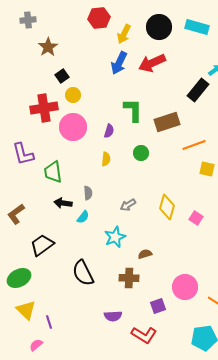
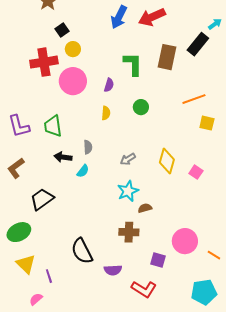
brown rectangle: (167, 122) -> (167, 57), moved, turned -60
purple L-shape: (23, 154) -> (19, 126), moved
cyan star: (115, 237) -> (128, 191), moved
black semicircle: (83, 273) -> (82, 251), moved
purple square: (158, 306) -> (158, 260), turned 35

